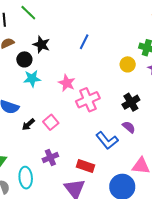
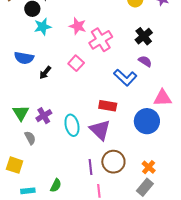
pink square: (51, 122) -> (76, 63), moved
purple cross: (50, 158) -> (44, 116), moved
cyan ellipse: (26, 178) -> (72, 125), moved

